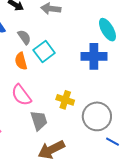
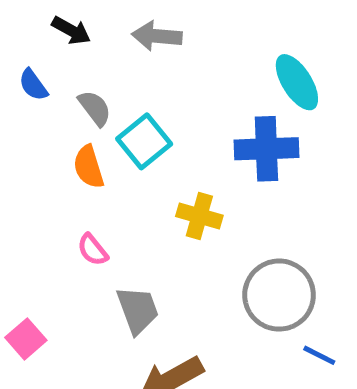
pink semicircle: (21, 95) -> (93, 250), size x0.6
yellow cross: (65, 100) -> (199, 216), moved

